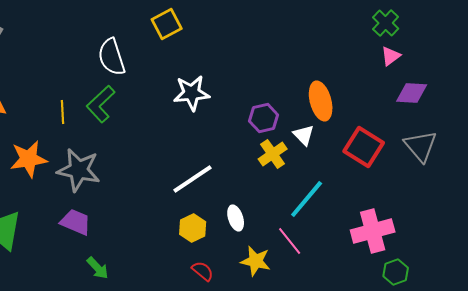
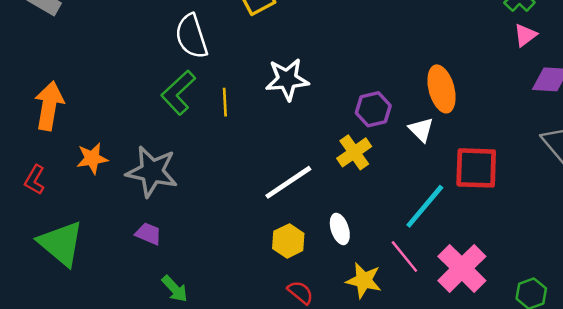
yellow line: (63, 112) -> (225, 102), moved
red square: (364, 147) -> (476, 168), moved, turned -30
yellow cross: (273, 154) -> (354, 152), moved
orange star: (29, 159) -> (92, 158), size x0.7
purple trapezoid: (76, 222) -> (148, 234), size x0.7
pink cross: (373, 231) -> (462, 268), moved, turned -30

